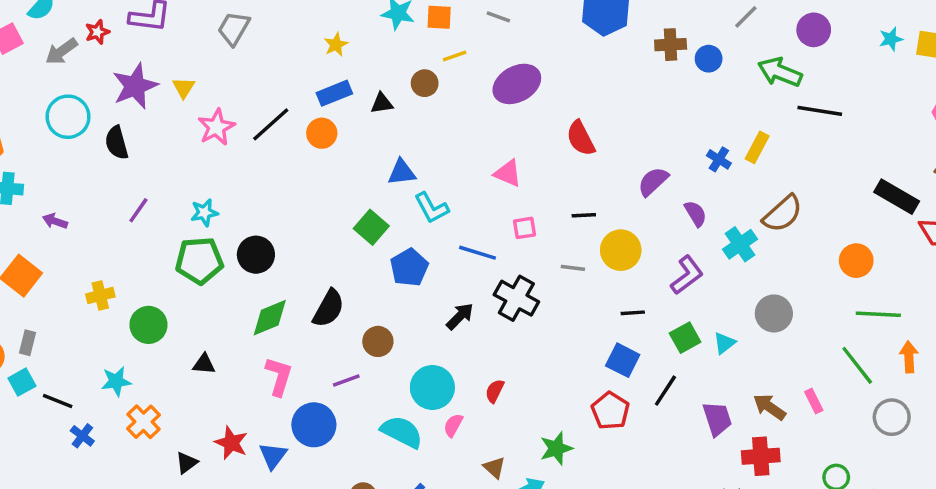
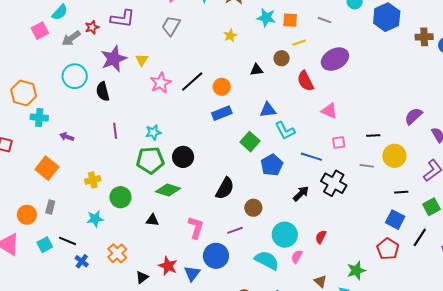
blue rectangle: (334, 93) -> (222, 113), moved
red semicircle: (581, 138) -> (305, 81), moved
purple line: (138, 210) -> (115, 131), turned -42
green diamond: (270, 318) -> (168, 190), moved, turned 40
cyan star: (116, 381) -> (95, 219), moved
cyan square: (22, 382) -> (45, 245), moved

